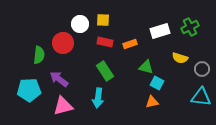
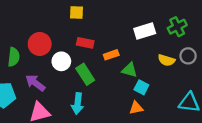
yellow square: (103, 20) -> (76, 13), moved
white circle: (80, 24) -> (61, 61), moved
orange rectangle: (130, 44) -> (111, 55), moved
gray circle: (202, 69) -> (188, 56), moved

